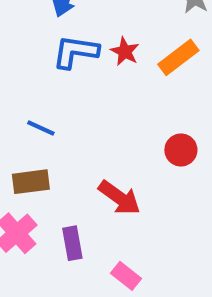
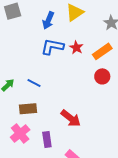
red circle: (181, 150) -> (102, 76), moved

